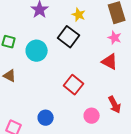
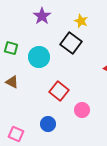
red square: (74, 85) -> (59, 91), moved
pink circle: (92, 116) -> (82, 110), moved

